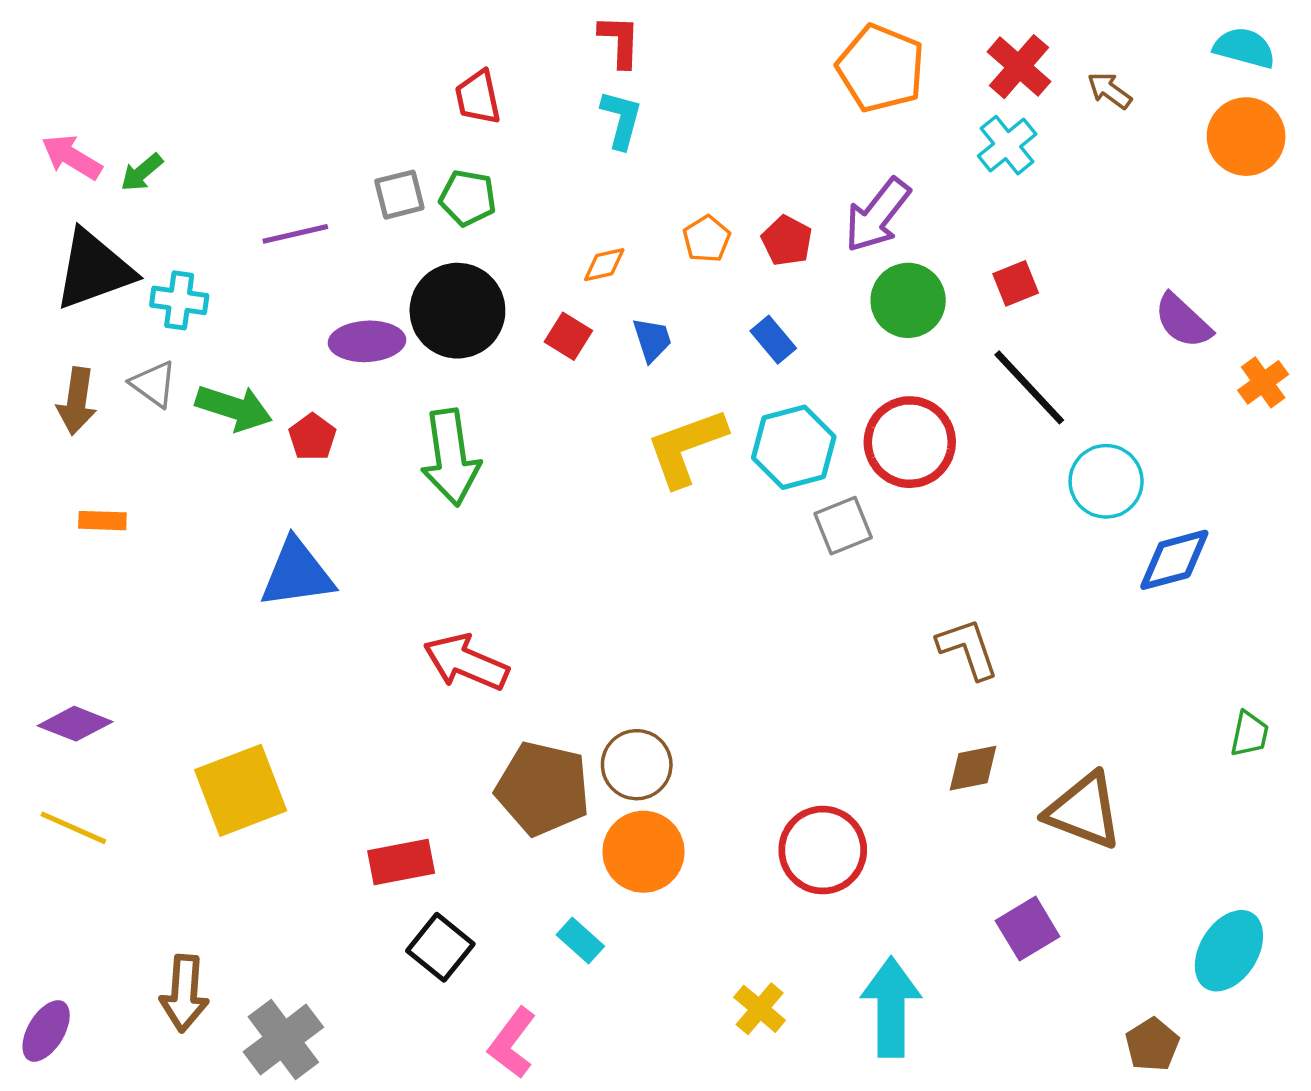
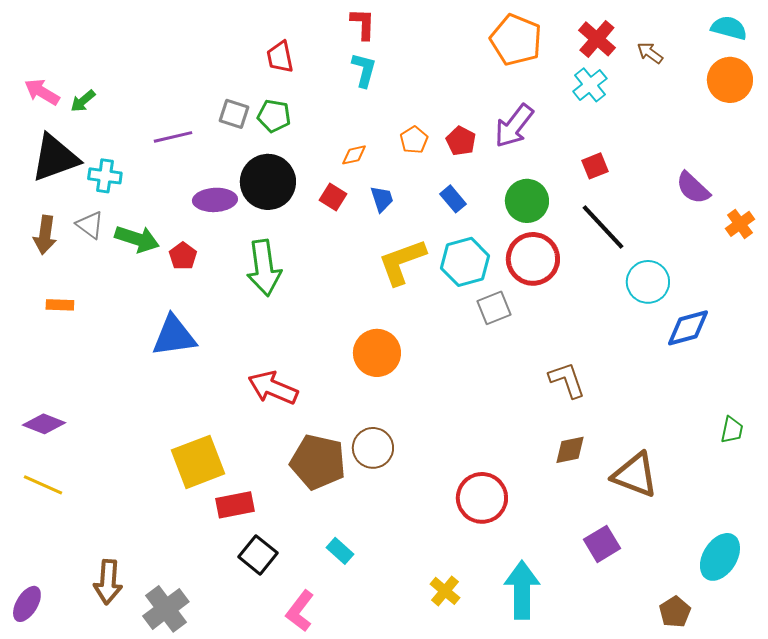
gray square: (399, 195) -> (234, 114), turned 32
green circle: (908, 300) -> (527, 201), moved
yellow square: (241, 790) -> (198, 462), moved
orange circle: (644, 852) -> (377, 353), moved

